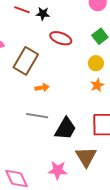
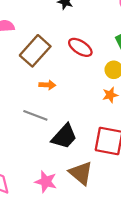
red ellipse: (61, 38) -> (80, 47), moved
brown triangle: (86, 157) -> (81, 173), turned -30

